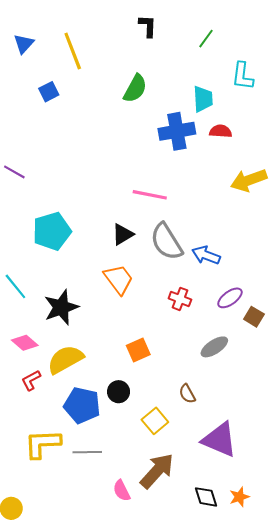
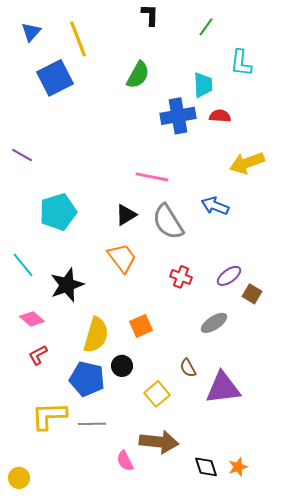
blue square: (49, 92) -> (55, 78), size x1.8
blue arrow: (206, 255) -> (215, 206), moved
yellow semicircle: (65, 359) -> (96, 335), moved, turned 135
purple triangle: (220, 440) -> (223, 388), moved, turned -30
brown arrow: (157, 471) -> (159, 442), turned 54

